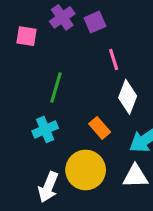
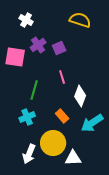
pink square: (26, 36) -> (15, 57), size x1.5
pink line: (114, 59) -> (62, 77), moved
white triangle: (135, 176) -> (73, 158), moved

